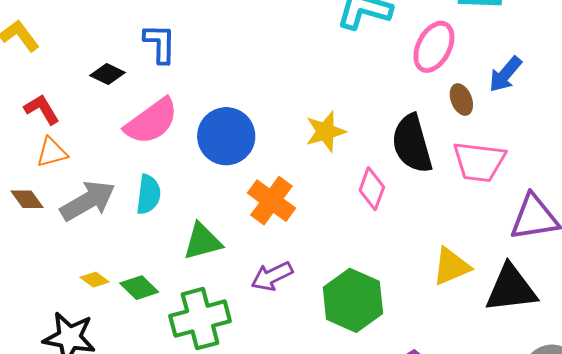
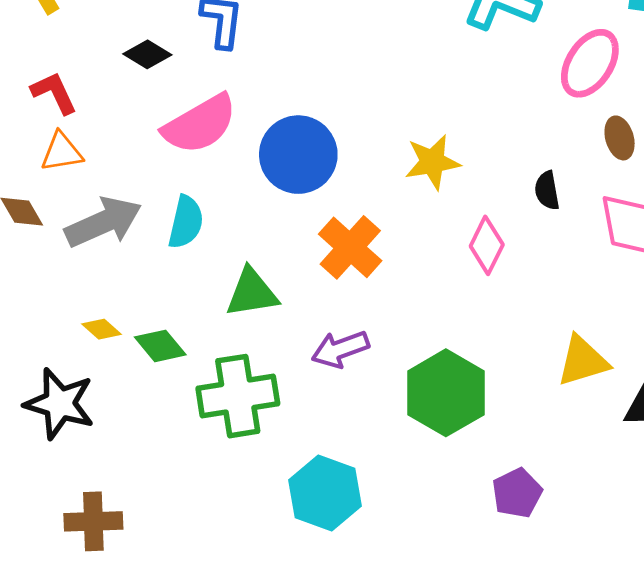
black semicircle: (412, 144) -> (547, 191), size x0.5

